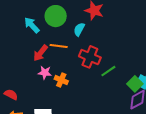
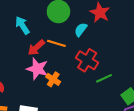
cyan arrow: (32, 25) -> (22, 25), moved
pink star: (45, 73) -> (37, 69), size x1.5

